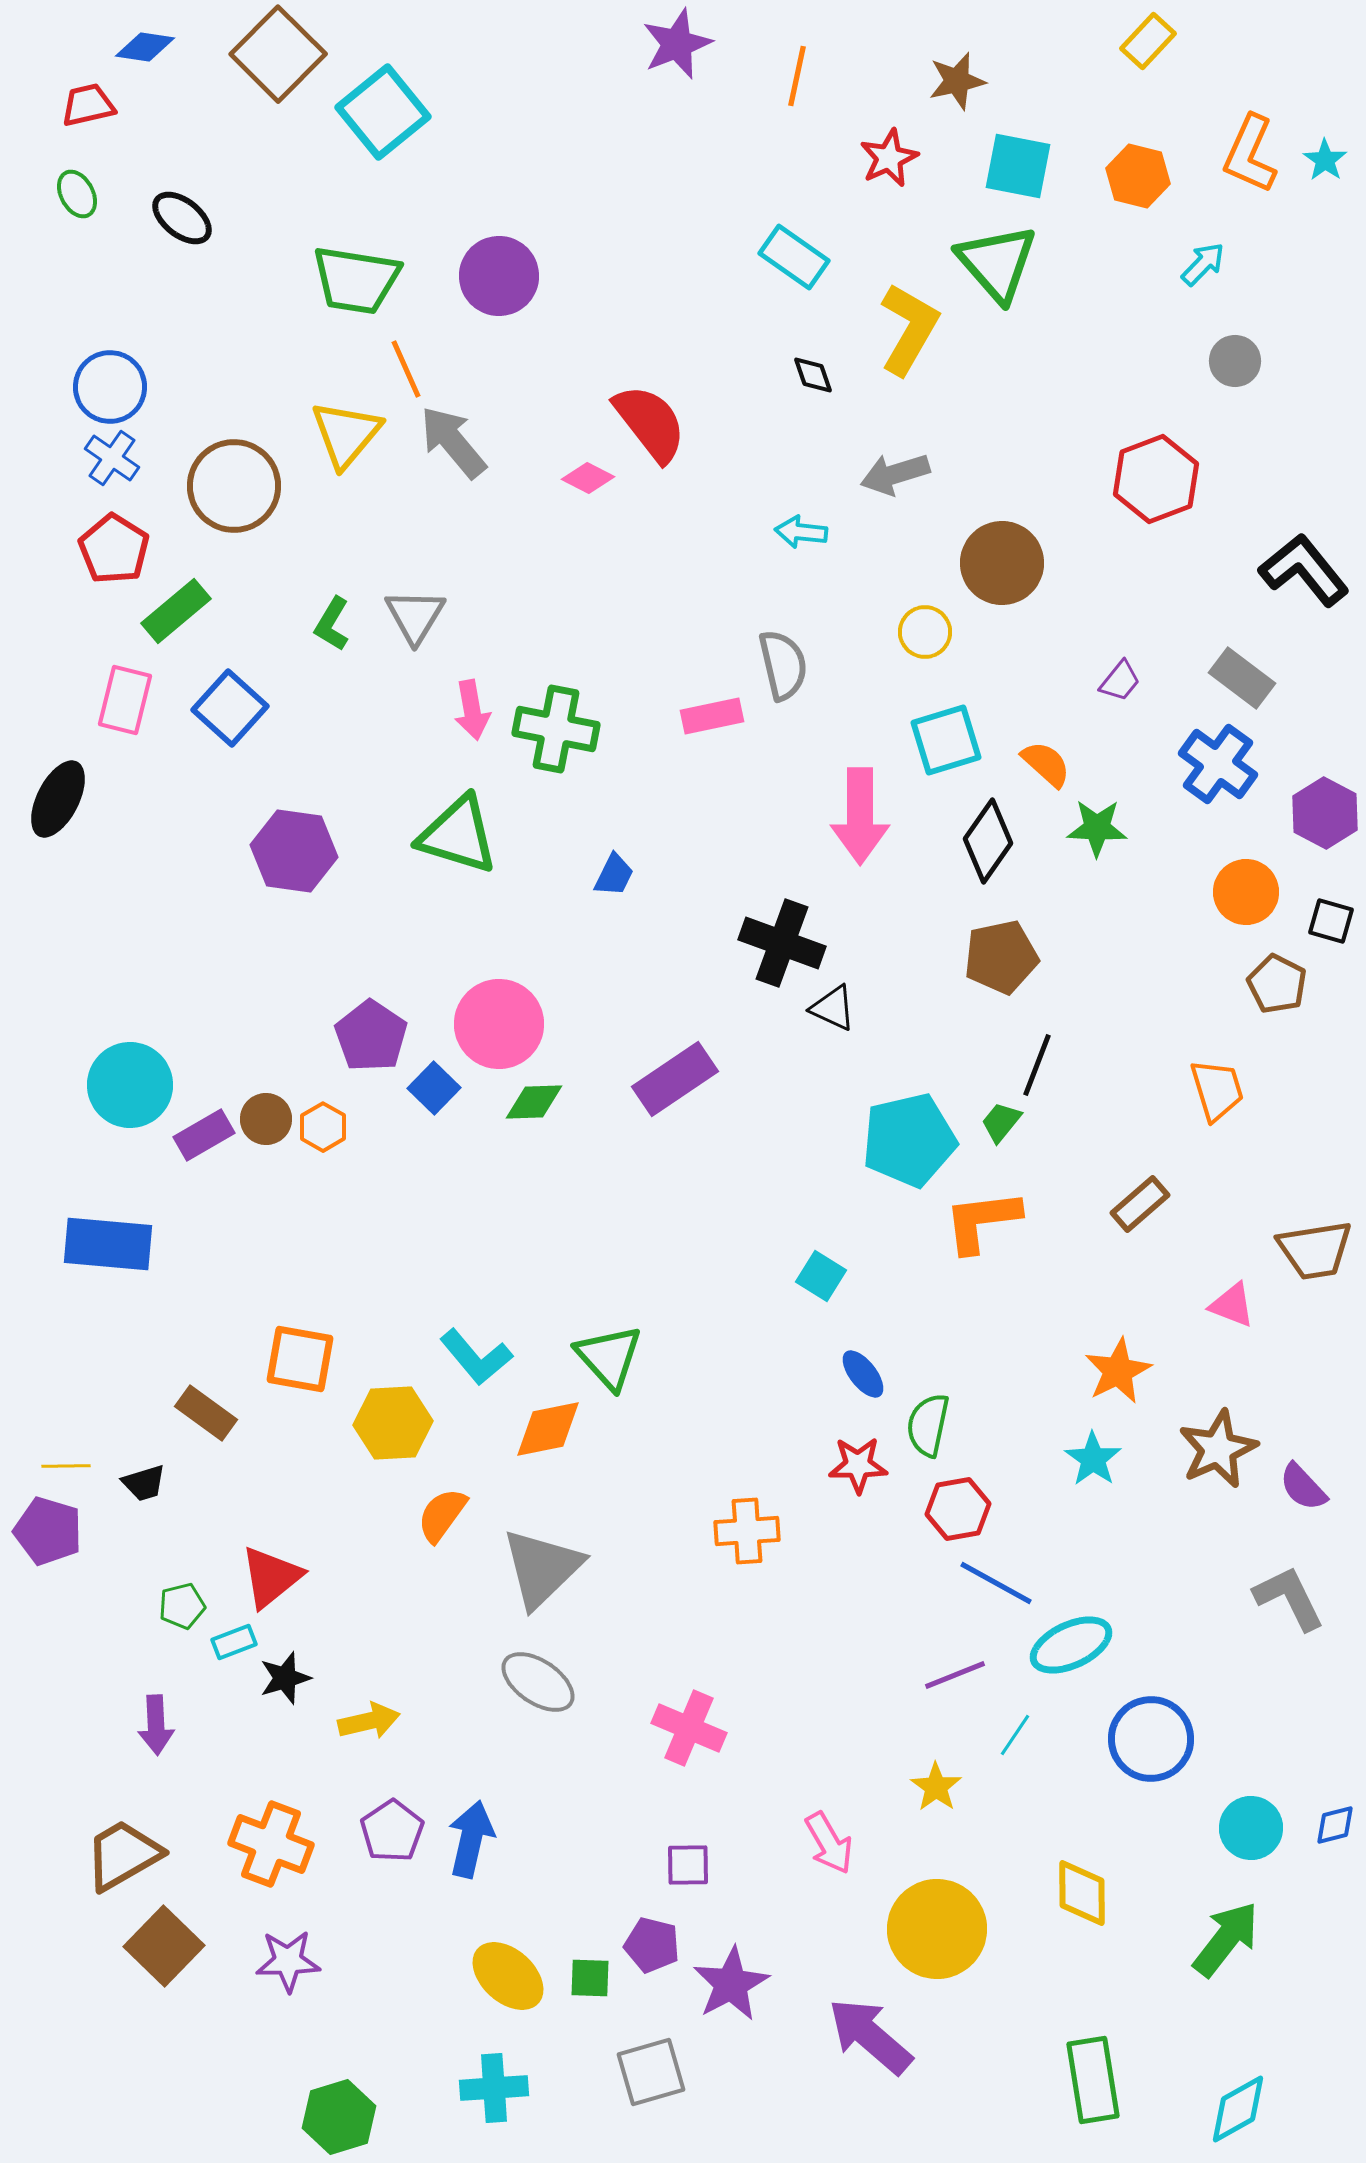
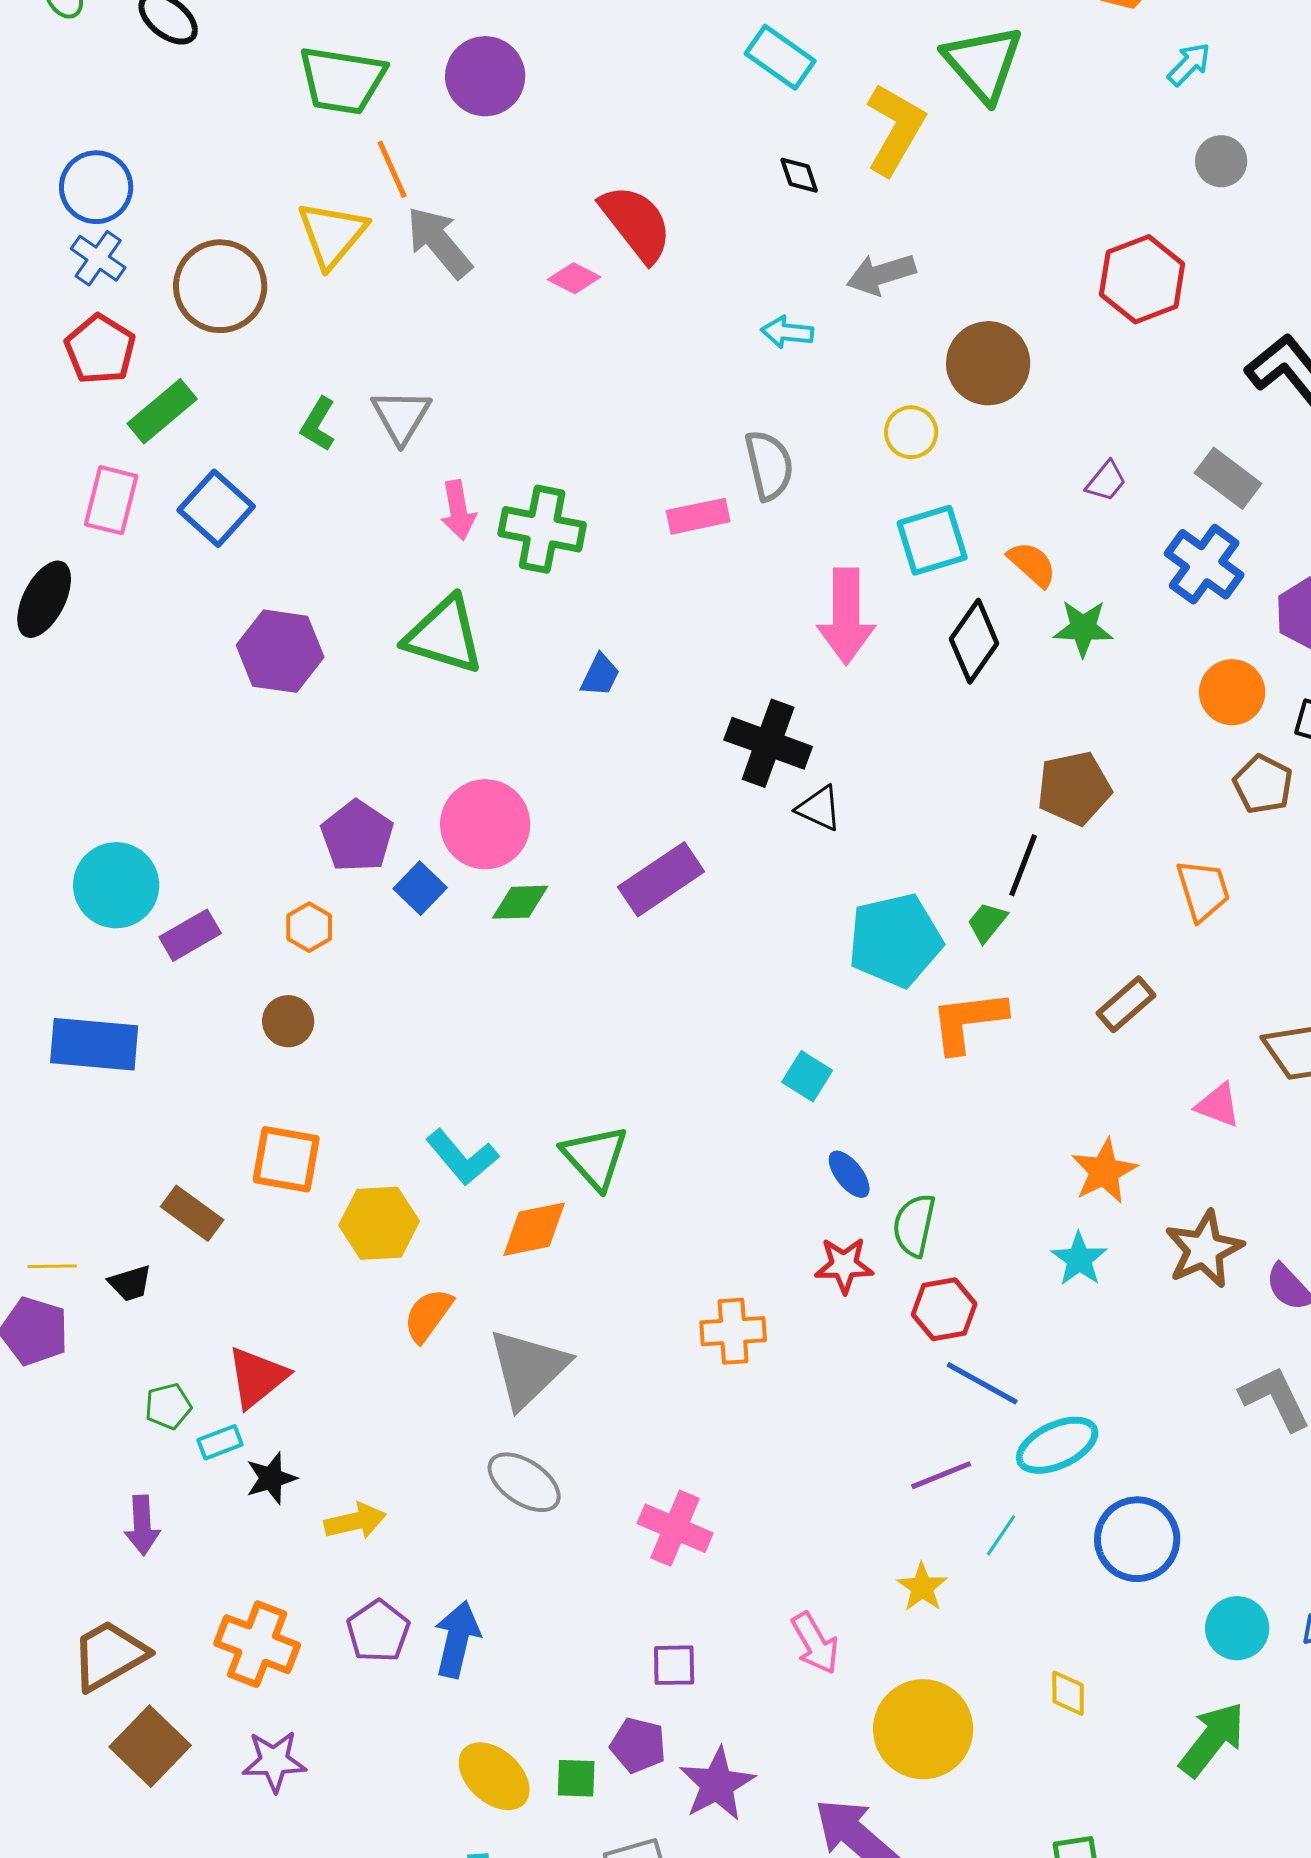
brown pentagon: (1001, 957) -> (1074, 788), moved
brown circle: (266, 1119) -> (288, 1021), moved
yellow diamond: (1082, 1893) -> (1068, 1693), size x0.7

